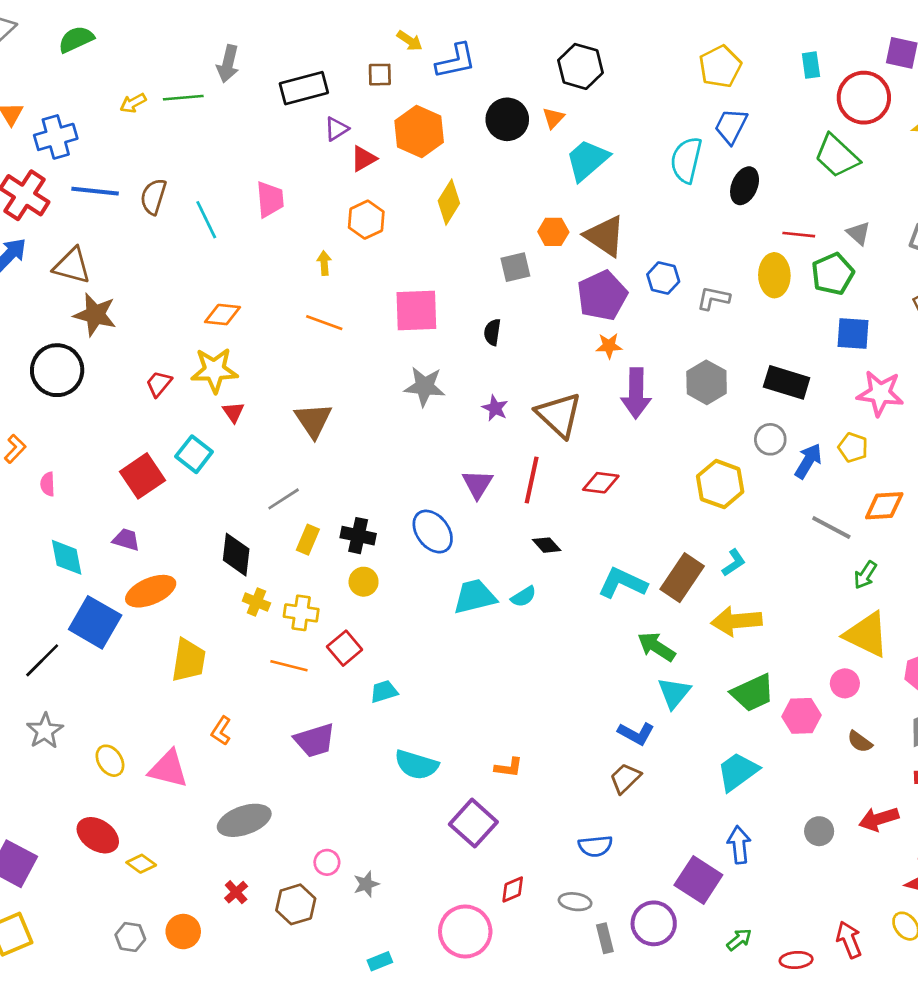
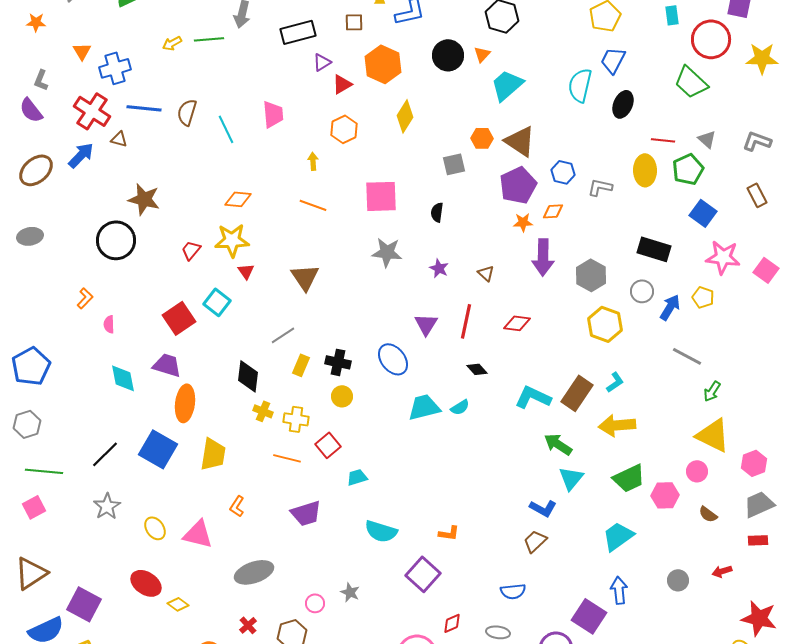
brown triangle: (72, 266) -> (119, 139), moved, size x0.6
blue square: (853, 334) -> (703, 213), turned 32
gray hexagon: (707, 382) -> (591, 275), moved
brown triangle: (559, 415) -> (486, 273), size x0.5
orange diamond: (884, 506) -> (553, 211), moved, size x0.7
purple trapezoid: (126, 540) -> (167, 365), size x1.4
orange ellipse: (151, 591) -> (185, 403), turned -60
blue square: (95, 622) -> (158, 449), moved
red arrow: (879, 819) -> (722, 571), size x0.7
gray star: (366, 884) -> (350, 592), moved, turned -30

